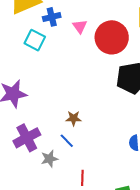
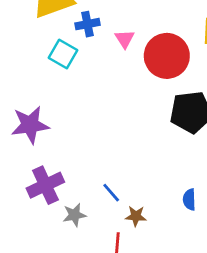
brown star: (74, 118) -> (136, 216), moved
blue line: (67, 141) -> (111, 193), moved

